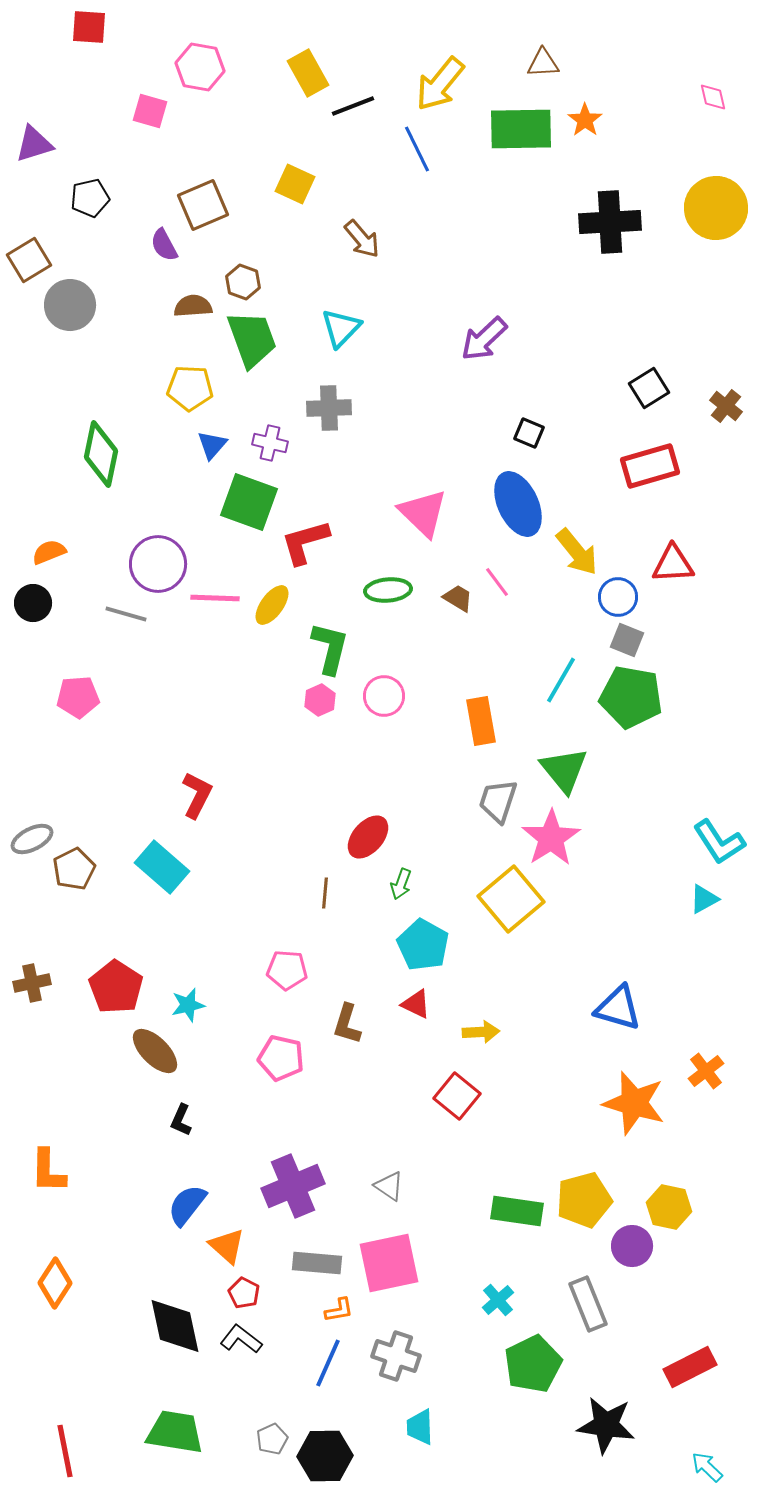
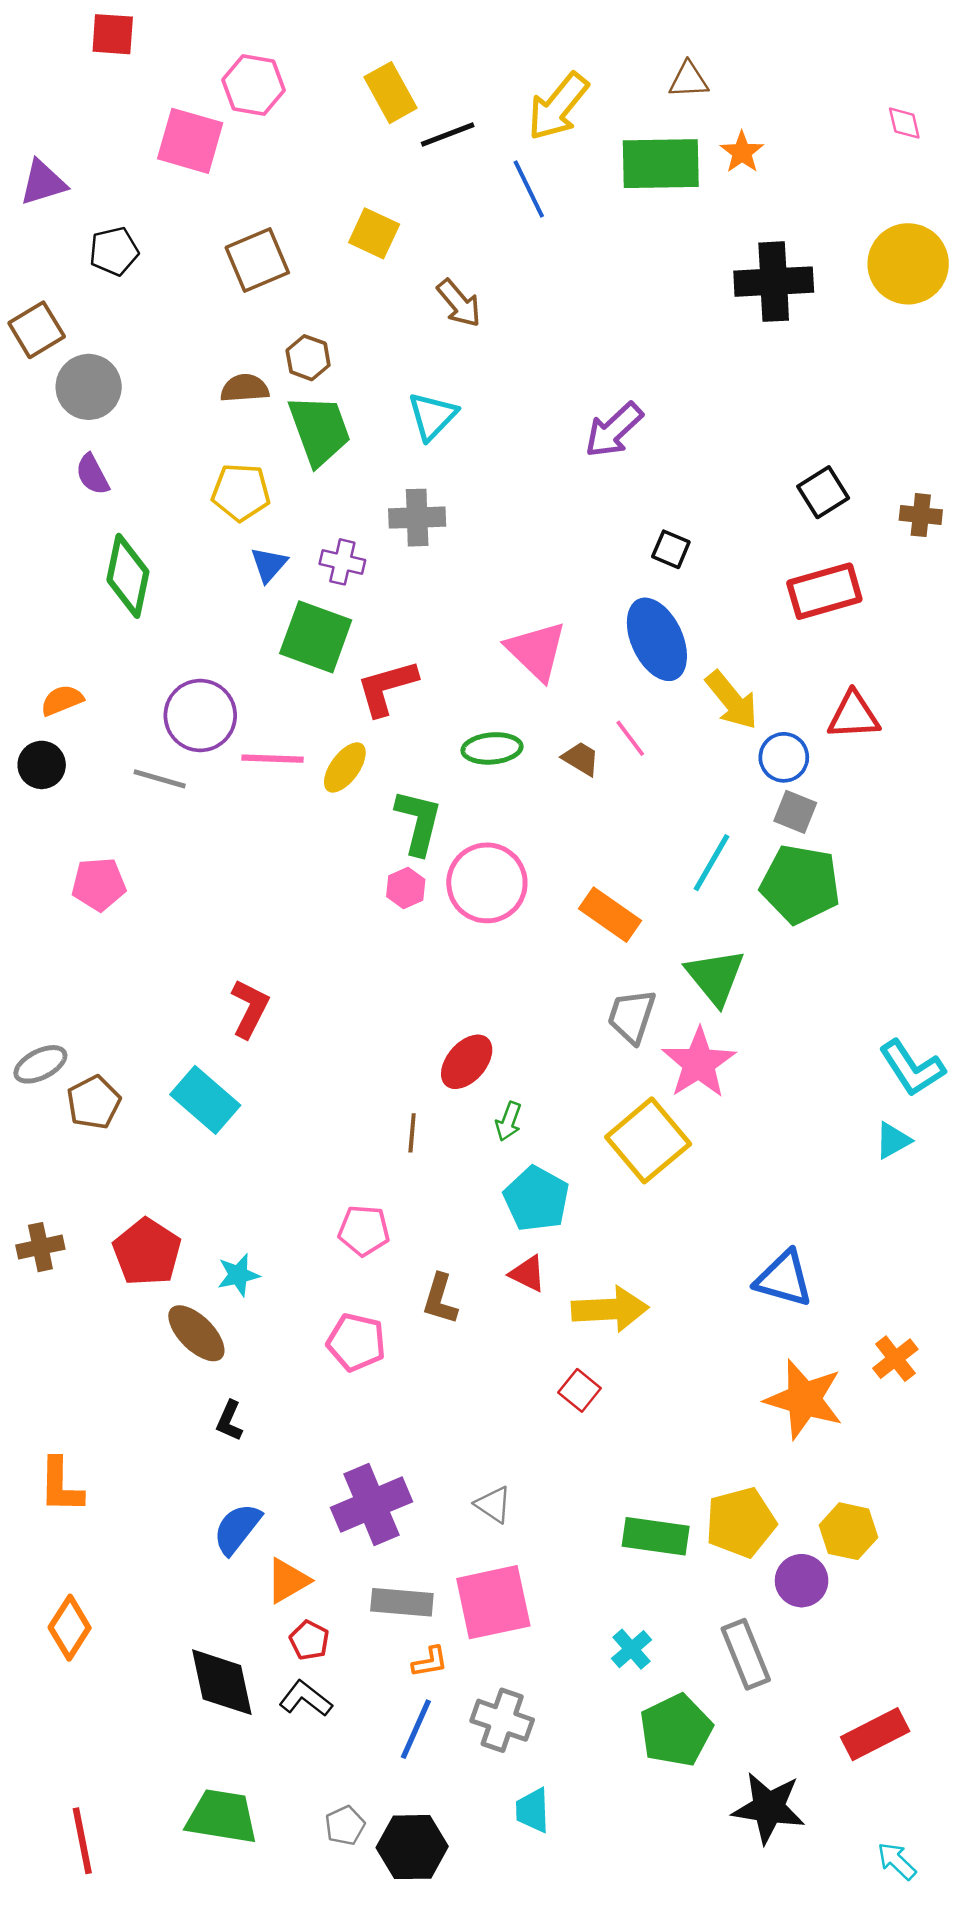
pink square: (150, 111) -> (190, 141), size x1.5
purple semicircle: (164, 245) -> (92, 474), moved
brown cross: (726, 406) -> (921, 515), turned -32
pink circle: (384, 696) -> (487, 883), size x1.5
orange rectangle: (481, 721) -> (610, 915), turned -45
yellow arrow: (481, 1032) -> (610, 1309), size x1.6
red square: (457, 1096) -> (580, 1390), size x0.7
orange triangle: (227, 1246) -> (288, 1581), turned 48

